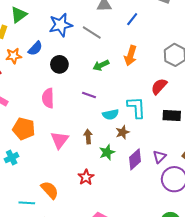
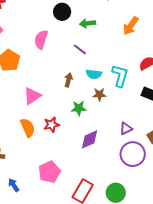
green arrow: (101, 65) -> (87, 23), moved
brown arrow: (88, 137) -> (68, 80), moved
pink triangle: (60, 140) -> (32, 96), moved
purple diamond: (135, 159) -> (90, 139), moved
orange semicircle: (50, 190) -> (28, 128), moved

